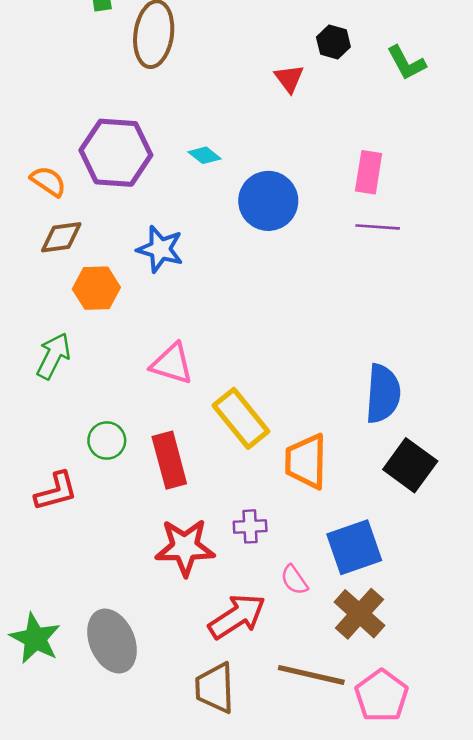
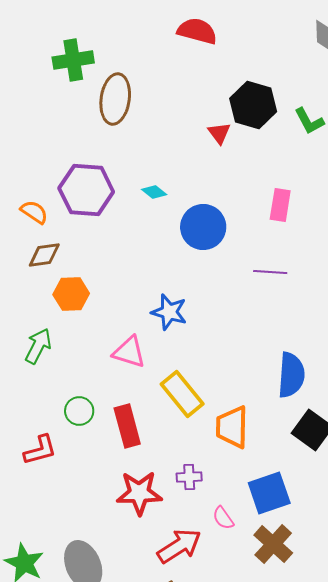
black hexagon: (333, 42) -> (253, 105), size x1.8
purple line: (378, 227) -> (270, 272), moved
blue star: (160, 249) -> (169, 312), moved

